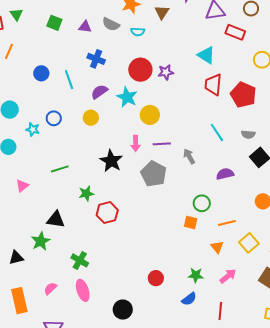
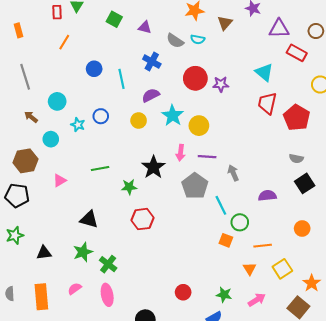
gray semicircle: (111, 24) -> (175, 41), moved
cyan star: (127, 97) -> (173, 115), moved
cyan line: (217, 132) -> (221, 205), moved
green star: (86, 194) -> (129, 187), moved
green star: (41, 241) -> (83, 252), moved

